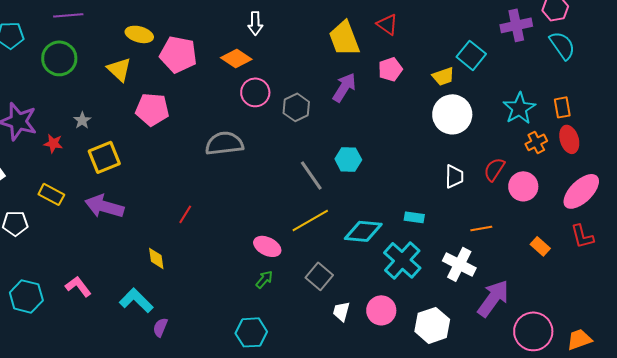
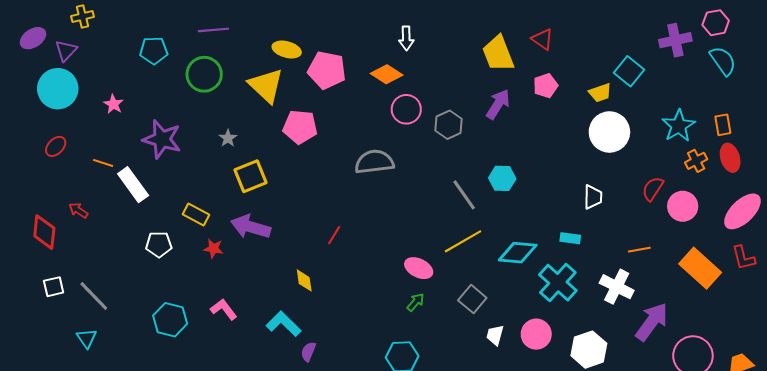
yellow triangle: (119, 69) -> (266, 86), size x1.4
red star: (53, 143) -> (213, 249), moved
white trapezoid: (454, 176) -> (593, 197), moved
orange rectangle: (540, 246) -> (700, 268), size x2.0

